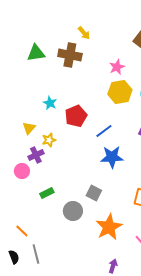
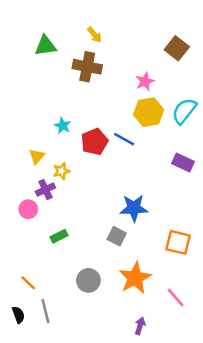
yellow arrow: (84, 33) -> (95, 35), moved
green triangle: (36, 53) -> (45, 46), moved
blue line: (104, 131) -> (124, 139), moved, turned 66
blue star: (112, 157) -> (134, 208), moved
gray circle: (73, 211) -> (88, 280), moved

